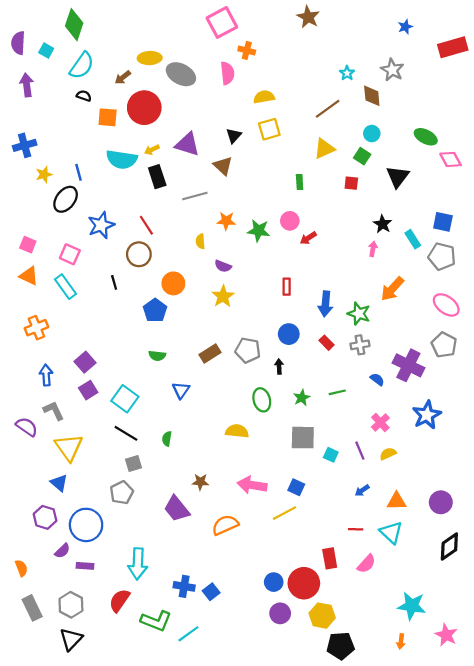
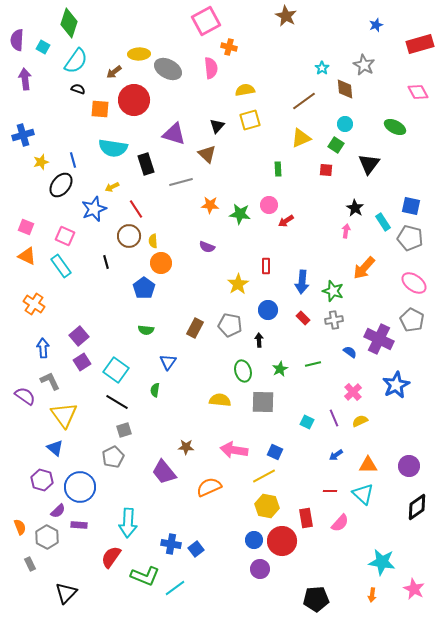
yellow arrow: (152, 150) -> (112, 187), moved
pink diamond: (451, 159) -> (418, 92), moved
yellow semicircle: (200, 241) -> (153, 241), moved
yellow star: (223, 296) -> (238, 284), moved
orange cross: (36, 328) -> (34, 304), turned -35
brown rectangle: (210, 353) -> (195, 328), turned -30
gray square: (303, 438) -> (263, 402), moved
green semicircle: (167, 439) -> (155, 390), moved
gray hexagon: (71, 605) -> (47, 537), moved
gray rectangle: (32, 608) -> (30, 564), size x0.6
yellow hexagon: (322, 616) -> (267, 506), moved

